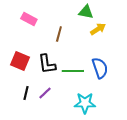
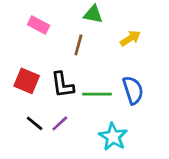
green triangle: (86, 12) -> (93, 14), moved
black line: (26, 93) -> (35, 123), turned -64
cyan star: (85, 103) -> (113, 137), turned 30

